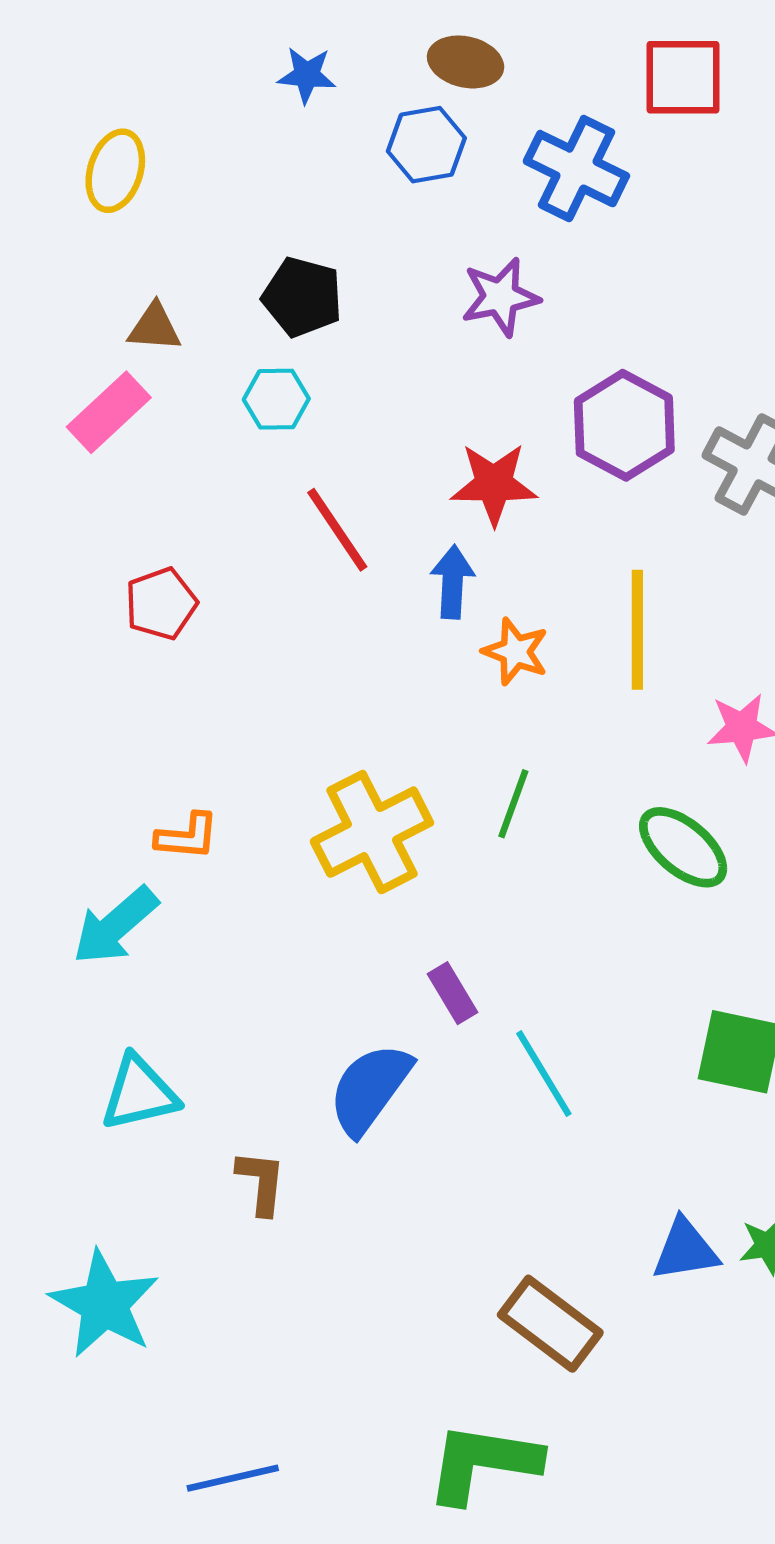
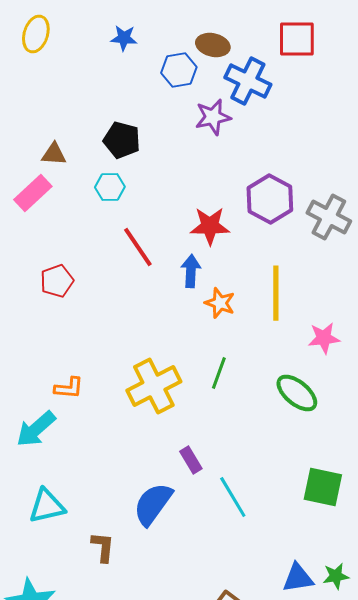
brown ellipse: (466, 62) -> (213, 45), moved
yellow ellipse: (115, 171) -> (36, 34), moved
purple star: (500, 297) -> (213, 117), moved

